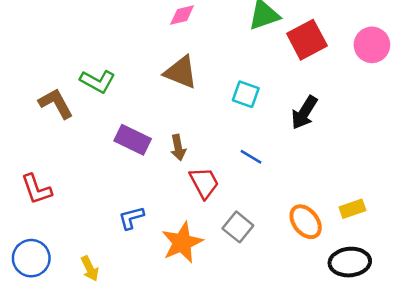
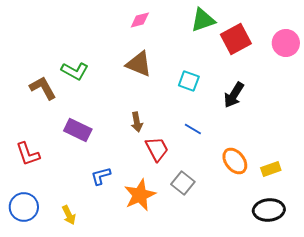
purple rectangle: (133, 140) -> (78, 130), moved
orange ellipse: (306, 222) -> (235, 161), moved

